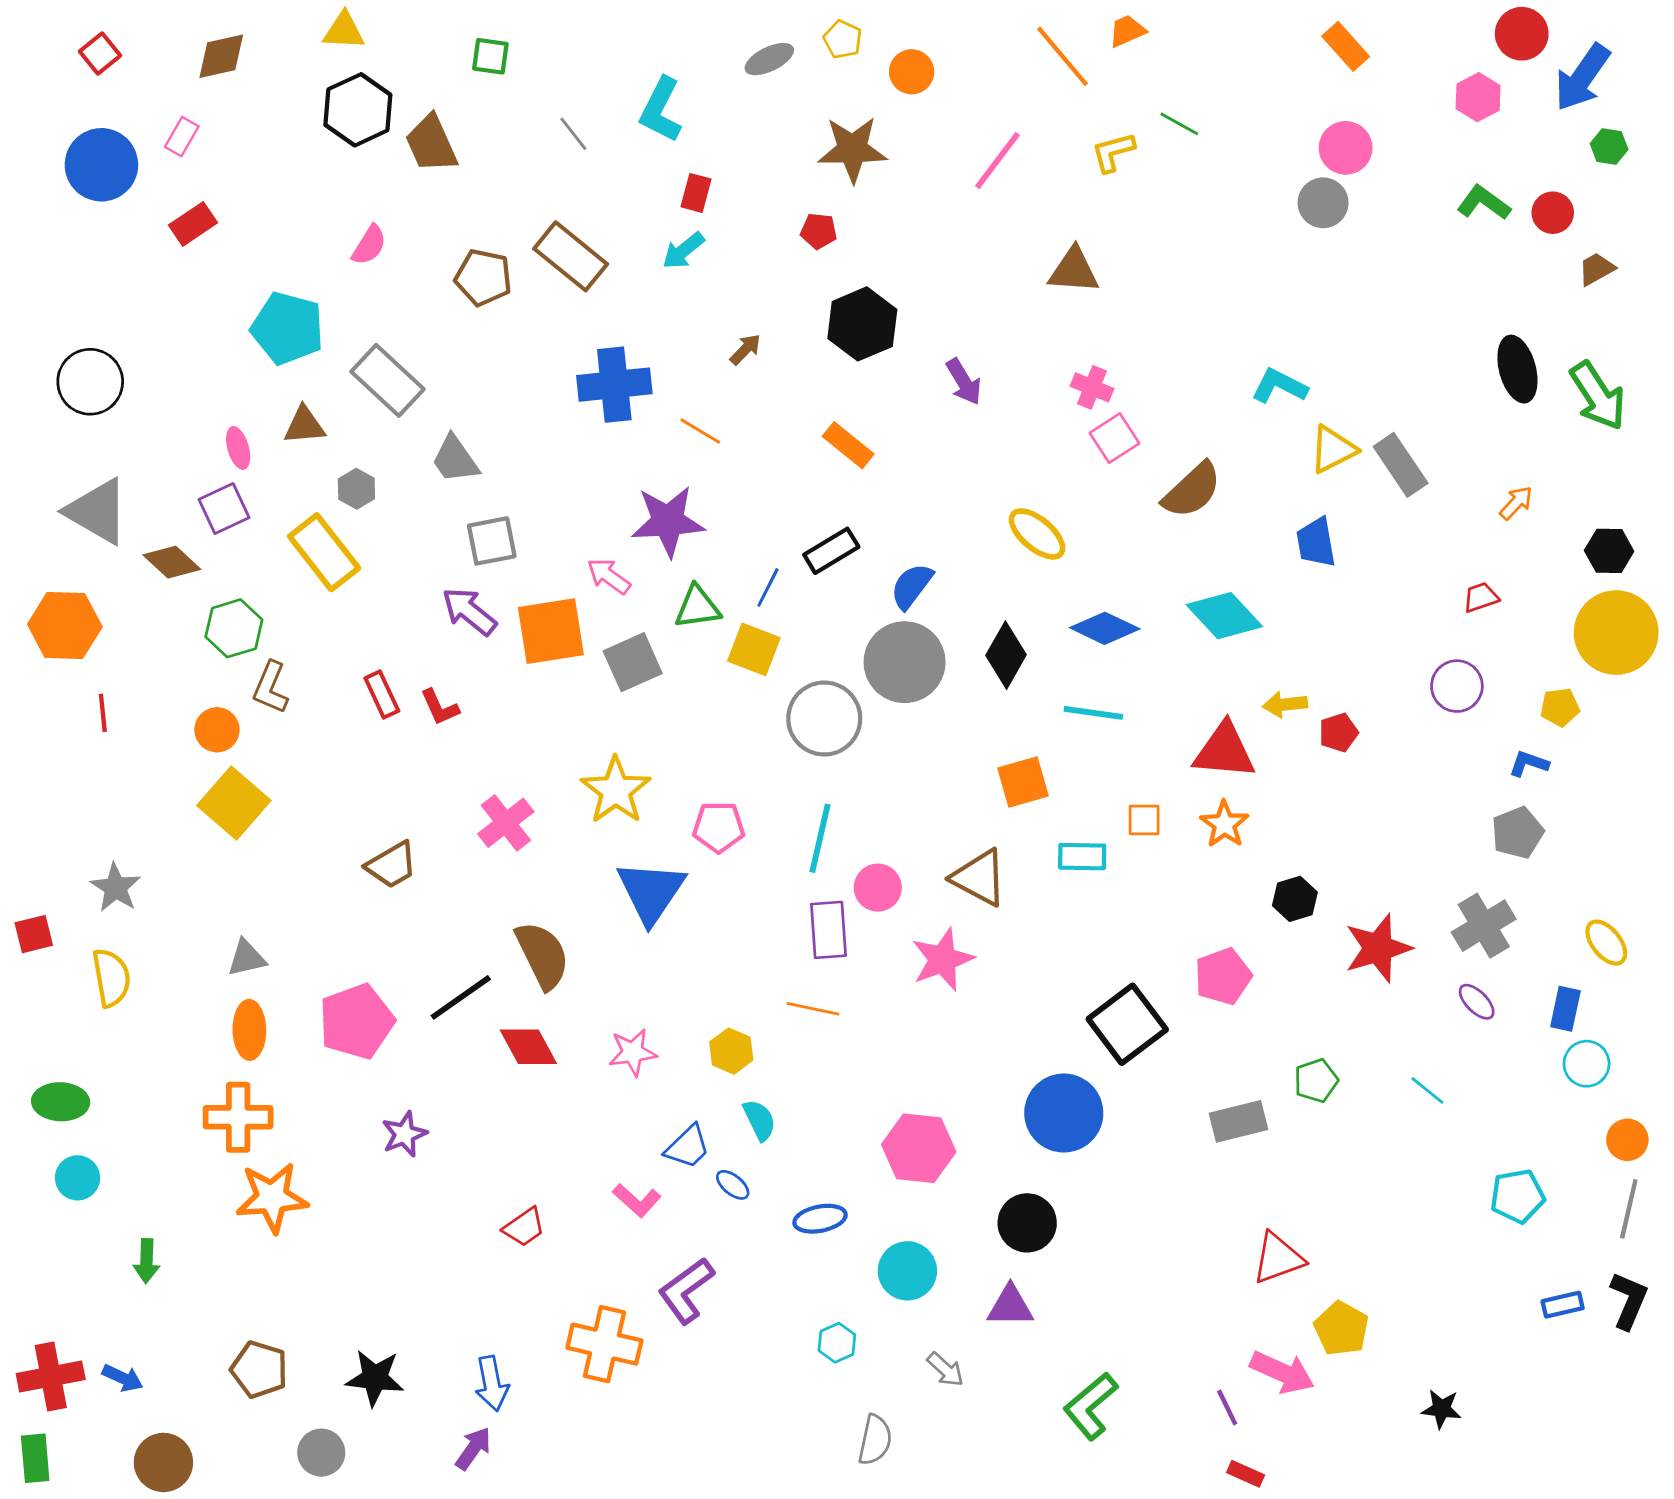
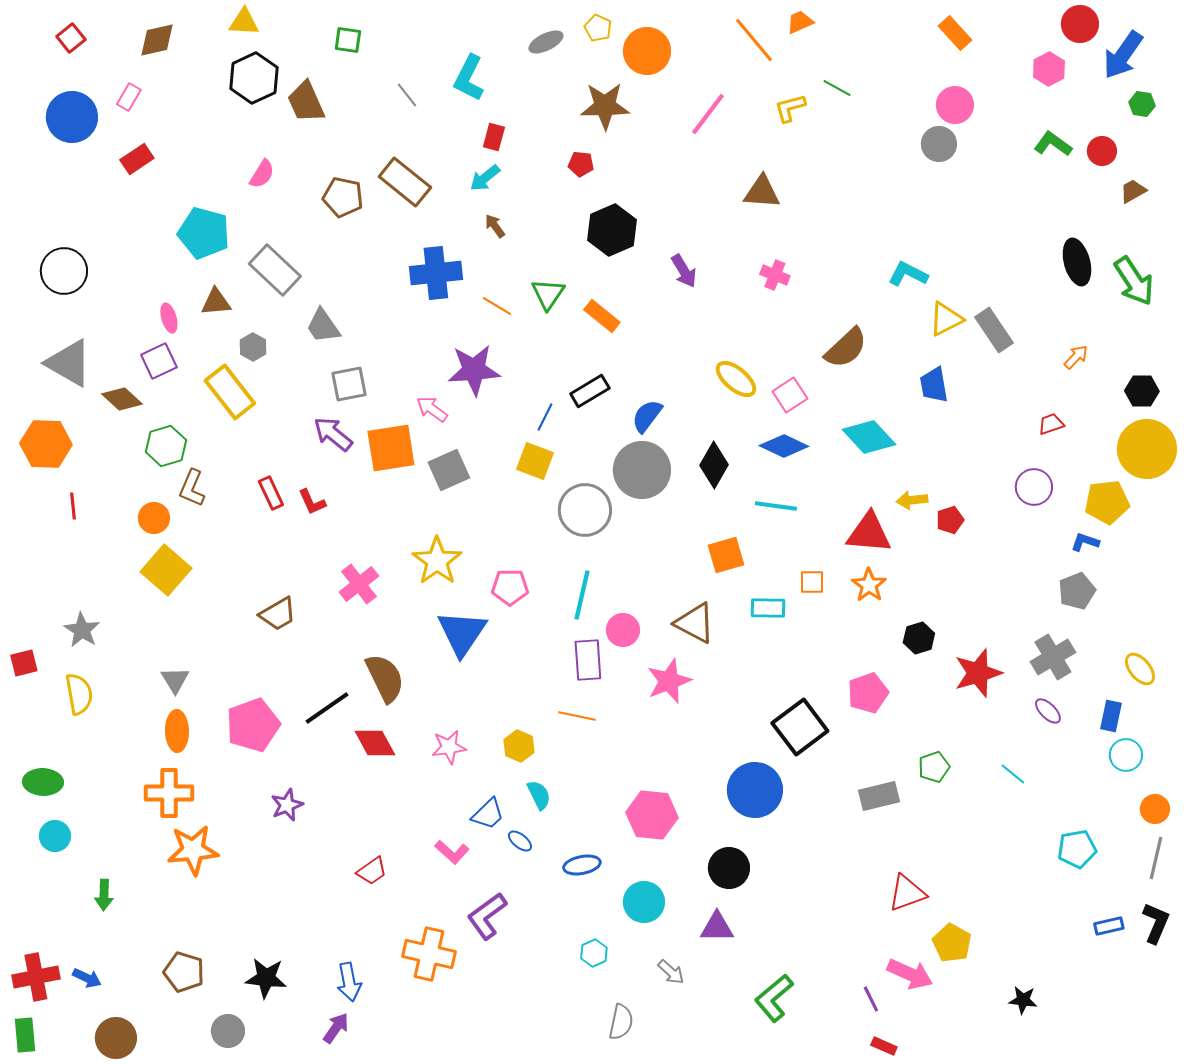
orange circle: (912, 72) -> (647, 51), size x1.5
brown arrow: (745, 349) -> (495, 226), moved, turned -80
pink square: (1115, 438) -> (790, 395), moved
green triangle: (697, 607) -> (548, 294), moved, turned -48
yellow pentagon: (1560, 707) -> (1107, 502), size x1.6
gray triangle: (247, 958) -> (175, 680), turned -48

